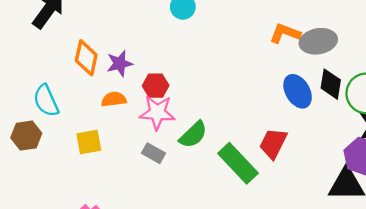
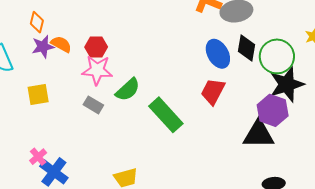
orange diamond: (86, 58) -> (37, 22), size x0.7
purple star: (120, 63) -> (43, 47), moved
orange semicircle: (114, 99) -> (61, 44), moved, turned 35
red trapezoid: (273, 143) -> (213, 91), moved

